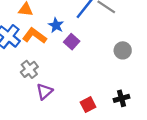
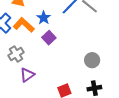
purple square: (72, 42) -> (49, 38), moved
gray circle: (123, 50) -> (92, 60), moved

